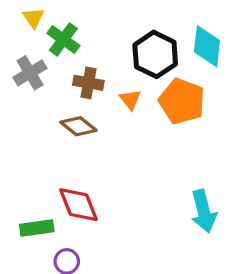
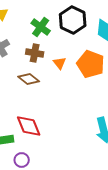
green cross: (63, 39) -> (41, 27), moved
black hexagon: (155, 54) -> (73, 20), moved

